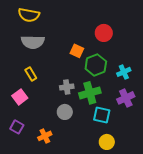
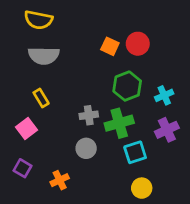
orange square: (77, 51) -> (110, 46), moved
cyan square: (102, 115) -> (135, 152), turned -30

